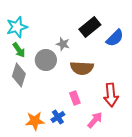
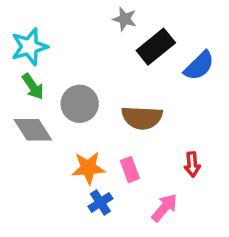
gray star: (63, 44) -> (125, 19), moved
gray diamond: (19, 75) -> (33, 130), turned -50
red arrow: (111, 95) -> (192, 164), size x0.6
orange star: (35, 121) -> (88, 168), moved

